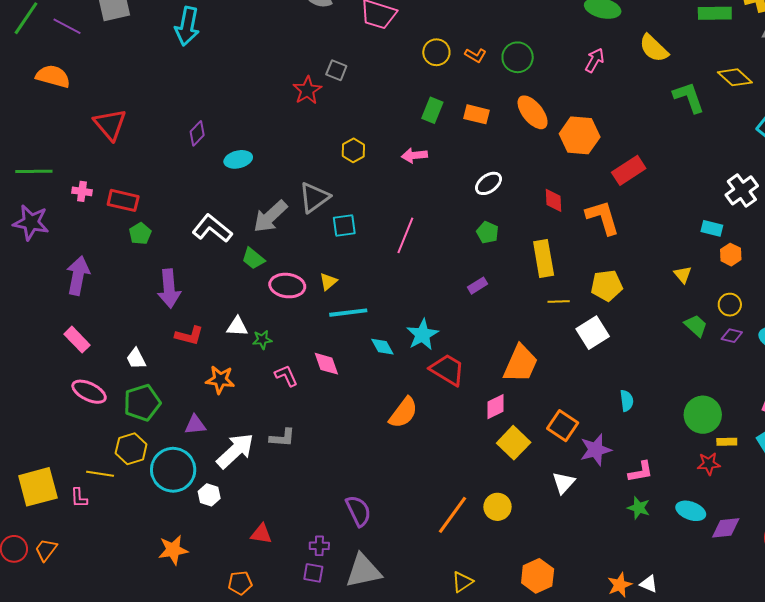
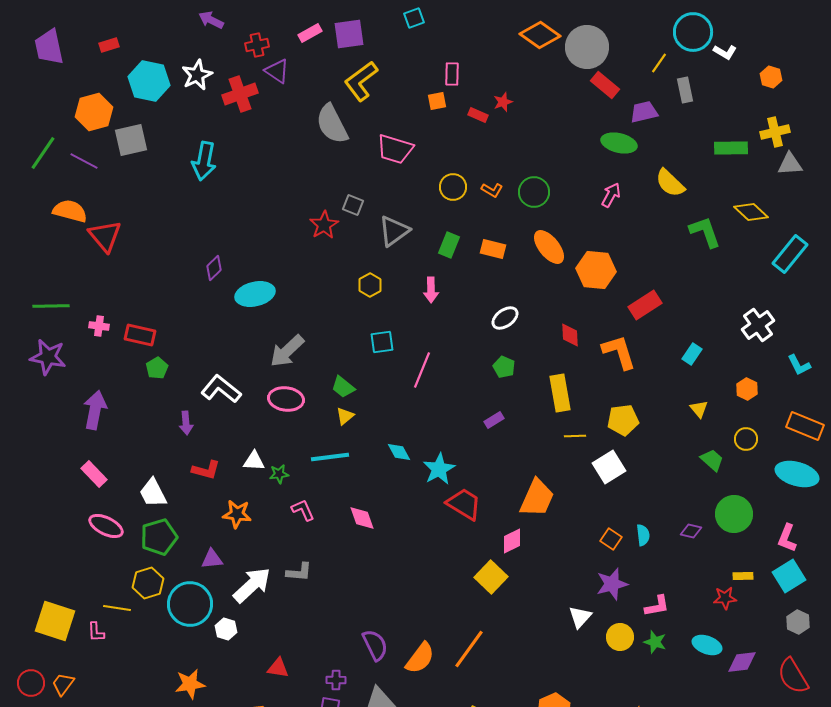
red triangle: (110, 124) -> (105, 236), moved
pink arrow: (414, 155) -> (431, 290), turned -85
cyan ellipse: (238, 159) -> (255, 294), size x1.4
gray triangle: (314, 197) -> (394, 231), moved
cyan square: (344, 225) -> (382, 342), moved
white L-shape: (212, 228) -> (221, 389), moved
cyan rectangle: (712, 228) -> (692, 354), moved, turned -70
green trapezoid: (253, 259) -> (343, 387), moved
pink ellipse: (287, 286) -> (286, 399), moved
purple arrow: (169, 289) -> (186, 423), size x0.6
cyan line: (348, 313) -> (330, 457), moved
purple diamond: (732, 336) -> (691, 531), moved
cyan diamond: (382, 347) -> (399, 452), moved
white trapezoid: (136, 359) -> (153, 493), size x1.4
pink diamond: (326, 364) -> (362, 518), moved
orange semicircle: (403, 413) -> (420, 658), moved
green circle: (703, 415) -> (734, 514), moved
orange square: (563, 426) -> (611, 539), moved, size x0.7
yellow square: (514, 443) -> (491, 577), moved
yellow square: (38, 487) -> (55, 621), turned 33
yellow circle: (498, 507) -> (620, 637), moved

